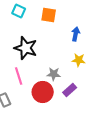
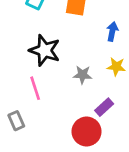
gray star: (54, 74) -> (82, 75), moved
red circle: (43, 92) -> (87, 132), moved

